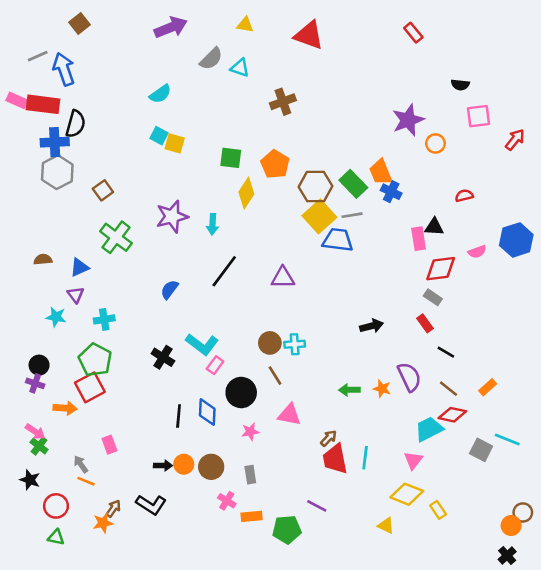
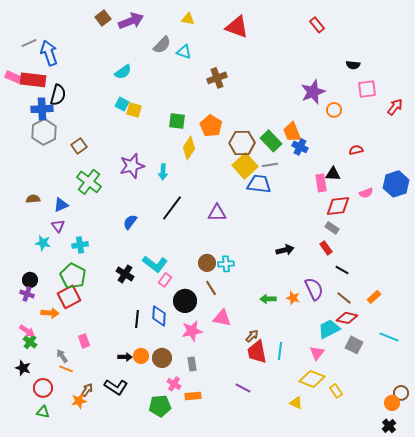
brown square: (79, 23) -> (103, 18), moved
pink star: (250, 432) -> (192, 331), size x1.5
gray square: (481, 450) -> (354, 345), moved
green pentagon: (287, 529) -> (160, 406), moved

